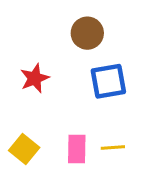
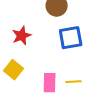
yellow square: (24, 149) -> (14, 70), moved

